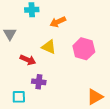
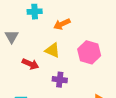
purple cross: (39, 82) -> (60, 80), moved

